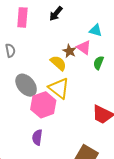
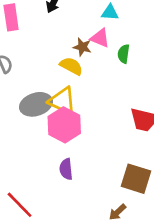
gray ellipse: (26, 85) -> (36, 104), turned -55
yellow triangle: (59, 88) -> (62, 101), moved

